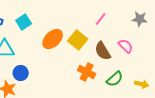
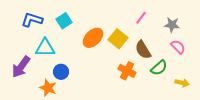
gray star: (140, 19) -> (172, 25), moved
pink semicircle: (126, 46) -> (178, 47), moved
green semicircle: (115, 79) -> (159, 68), moved

